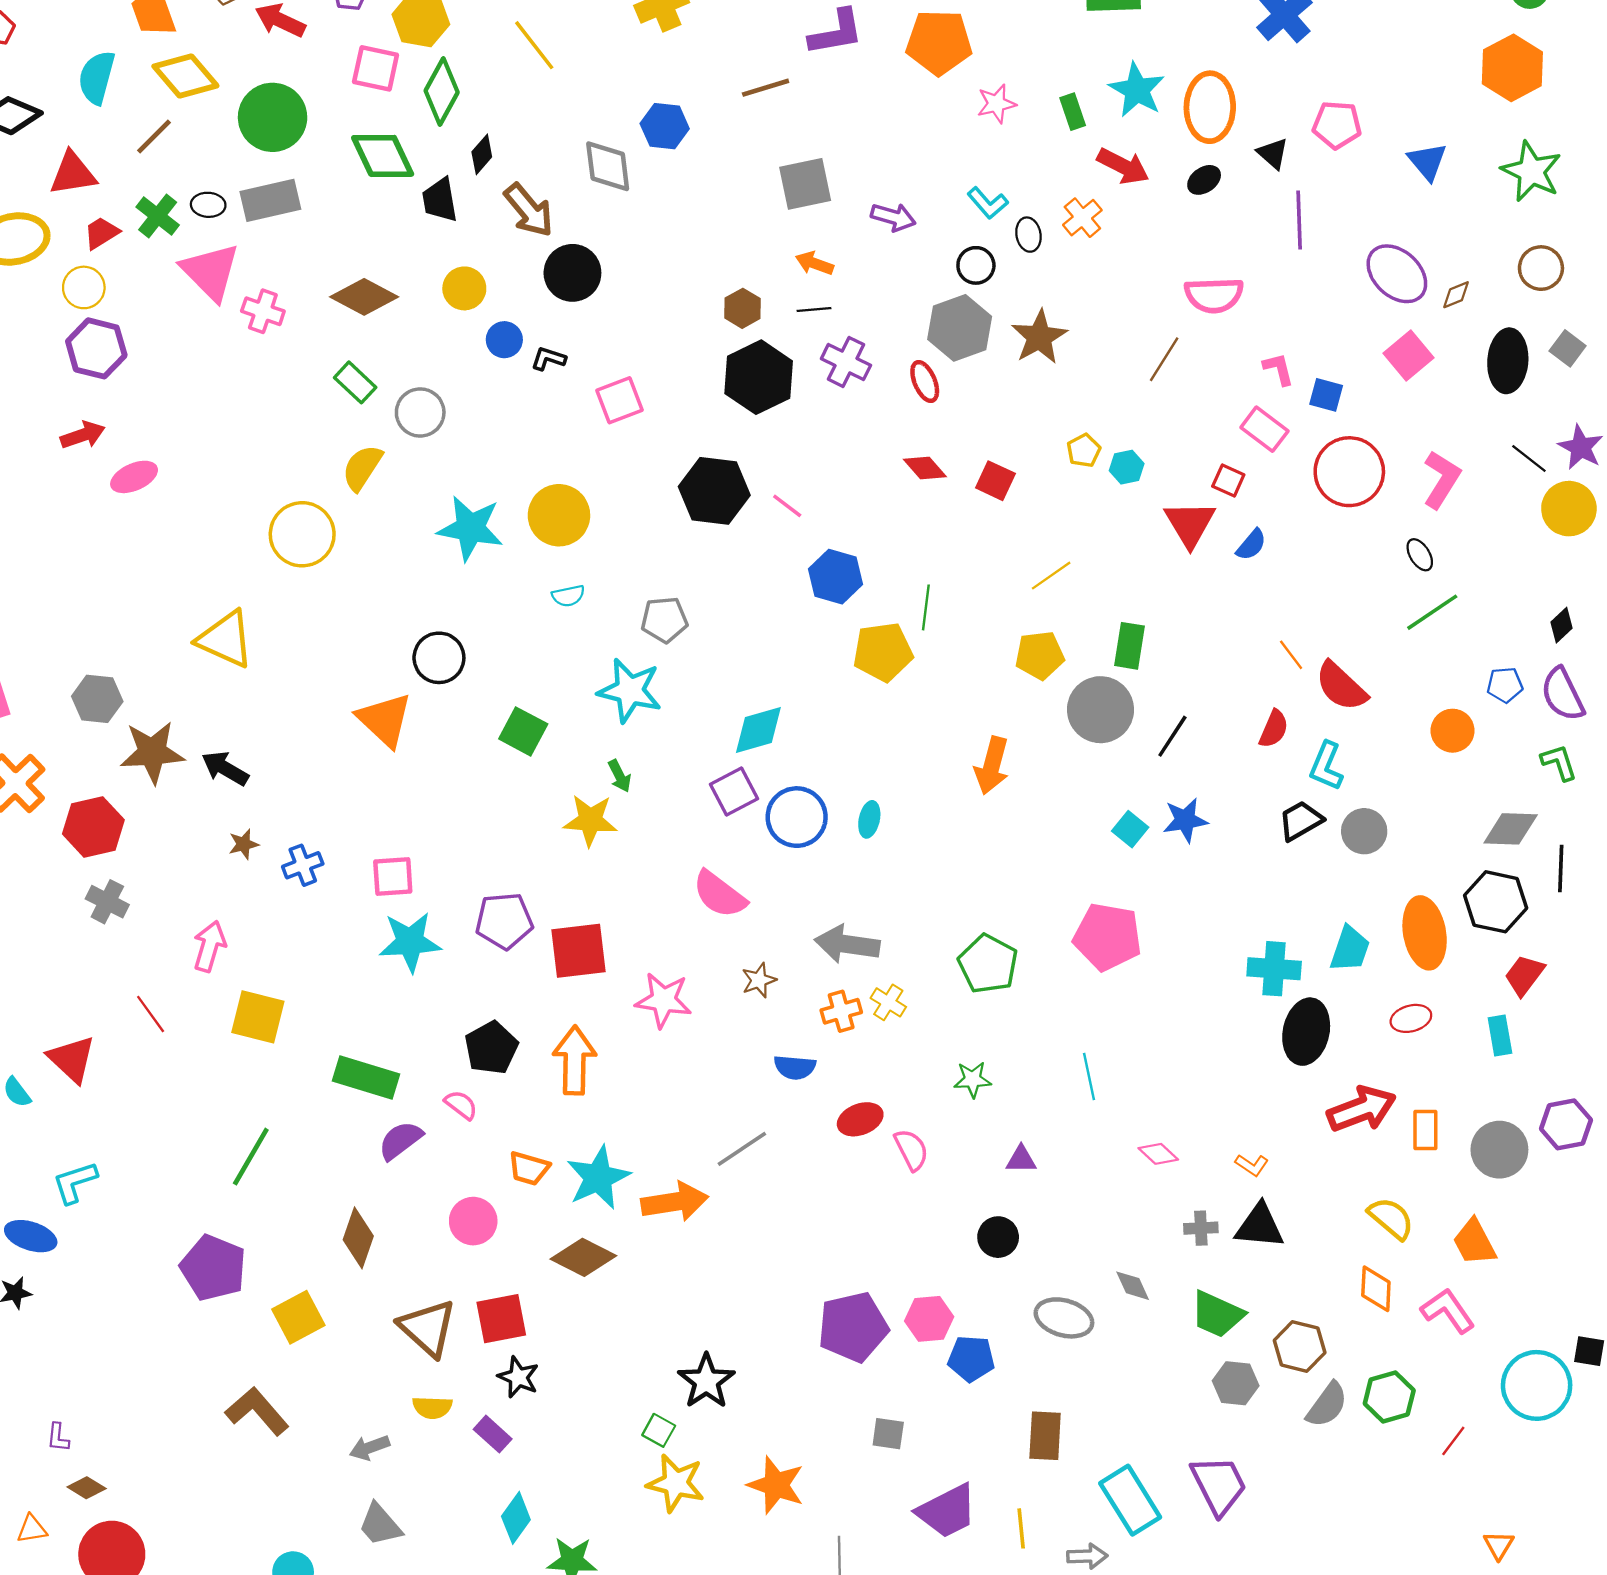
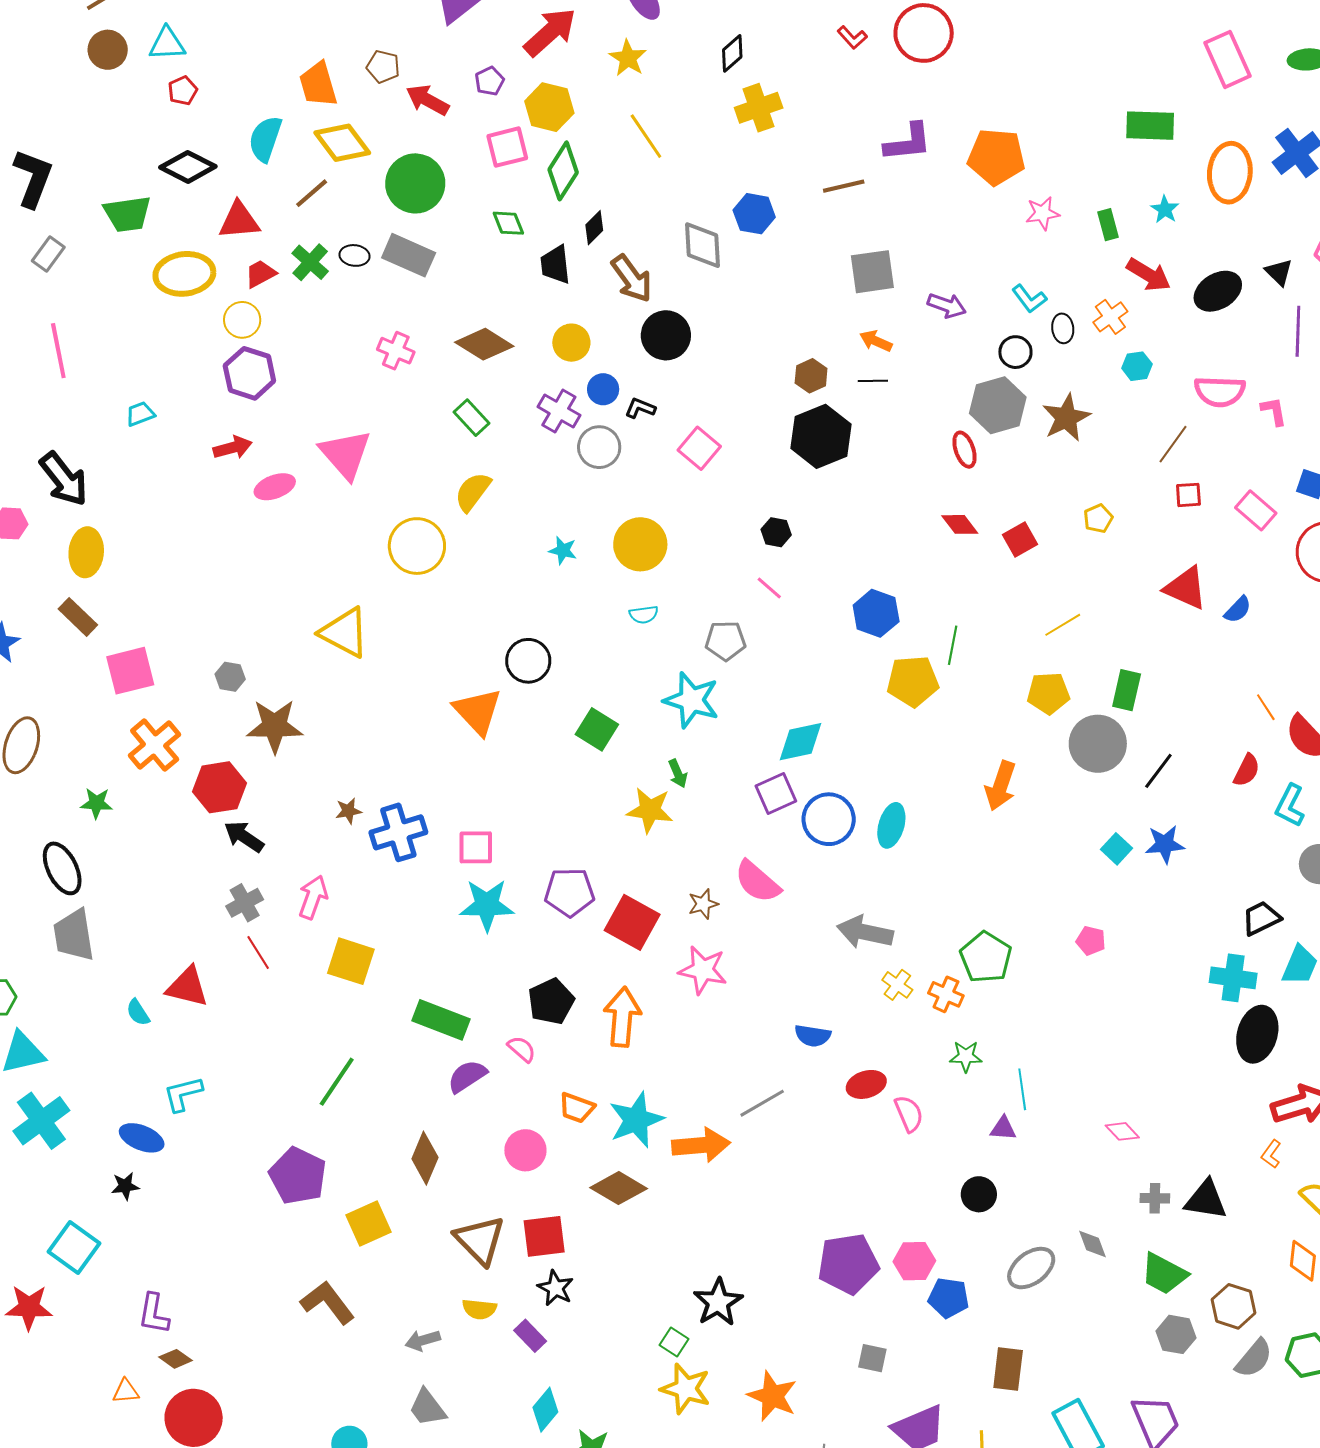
pink square: (376, 68) -> (507, 147), turned -30
cyan star: (1137, 90) -> (1165, 209), size x0.6
orange ellipse: (1210, 107) -> (1230, 173), moved
green diamond: (383, 156) -> (508, 223), size x0.6
black ellipse: (1204, 180) -> (1218, 291), size x1.6
gray rectangle: (270, 200) -> (409, 255), turned 33
pink triangle: (210, 272) -> (345, 454), moved
purple cross: (846, 362) -> (559, 411), moved
pink L-shape: (1278, 369) -> (1274, 411), moved
pink square: (619, 400) -> (699, 448), turned -33
gray circle: (420, 412) -> (599, 447), moved
cyan hexagon: (1127, 467) -> (1137, 366), moved
red square: (995, 481) -> (1020, 540), turned 32
red square: (1228, 481) -> (1188, 495), moved, turned -32
black hexagon: (714, 491) -> (776, 532), size x0.5
pink line: (787, 506) -> (769, 588), moved
red triangle: (1190, 524) -> (1186, 588), turned -39
cyan star: (470, 528) -> (563, 550), size x0.5
gray hexagon: (97, 699) -> (230, 677), size x0.7
black arrow: (225, 768) -> (244, 837), moved
cyan ellipse: (869, 819) -> (891, 825), size x1.4
black trapezoid: (1301, 821) -> (1261, 918), moved
blue cross: (303, 865) -> (398, 832), size x1.6
gray cross: (107, 902) -> (245, 903), moved, turned 30
pink pentagon: (1108, 937) -> (1091, 941), size x0.5
red square: (579, 951) -> (632, 922), turned 32
brown star: (759, 980) -> (703, 904), moved
orange cross: (841, 1011) -> (946, 994), moved, turned 36
red triangle: (72, 1059) -> (187, 987), turned -33
cyan line: (1089, 1077) -> (1022, 1089), moved
orange L-shape: (1252, 1165) -> (1271, 1154), moved, turned 88
gray ellipse: (1064, 1318) -> (1031, 1268), turned -57
purple L-shape: (58, 1437) -> (154, 1314), size x1.6

